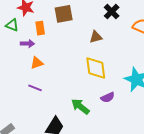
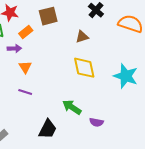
orange rectangle: (40, 28) -> (26, 32), turned 64
orange triangle: (37, 63) -> (25, 67), turned -40
purple semicircle: (108, 97) -> (96, 122), moved, turned 40

